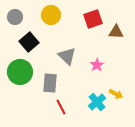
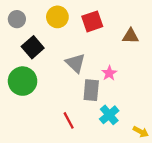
red square: (93, 19) -> (92, 21), moved
gray rectangle: (50, 83) -> (91, 90), moved
yellow arrow: (116, 94) -> (141, 132), moved

